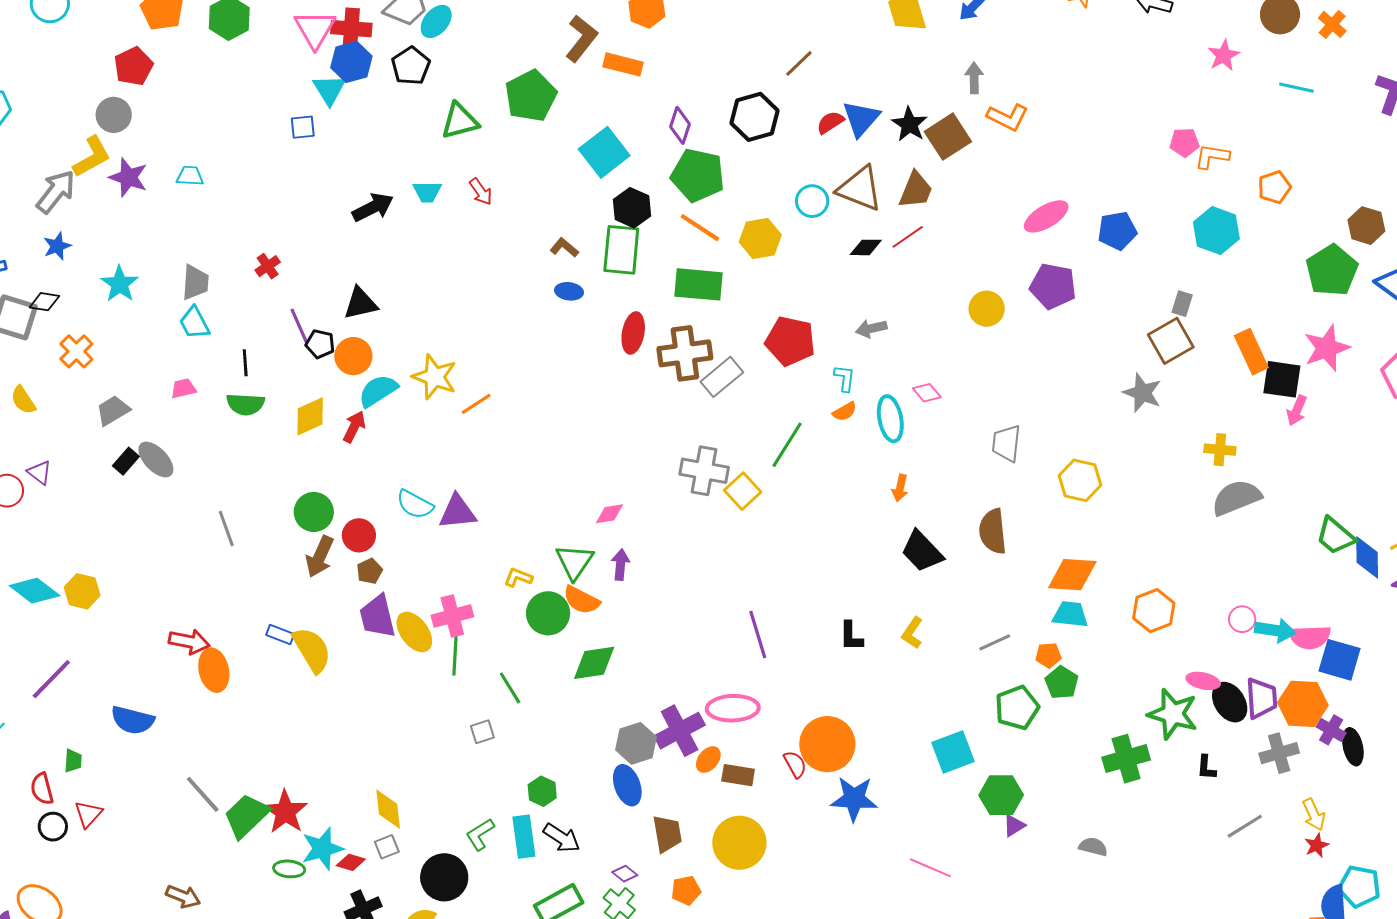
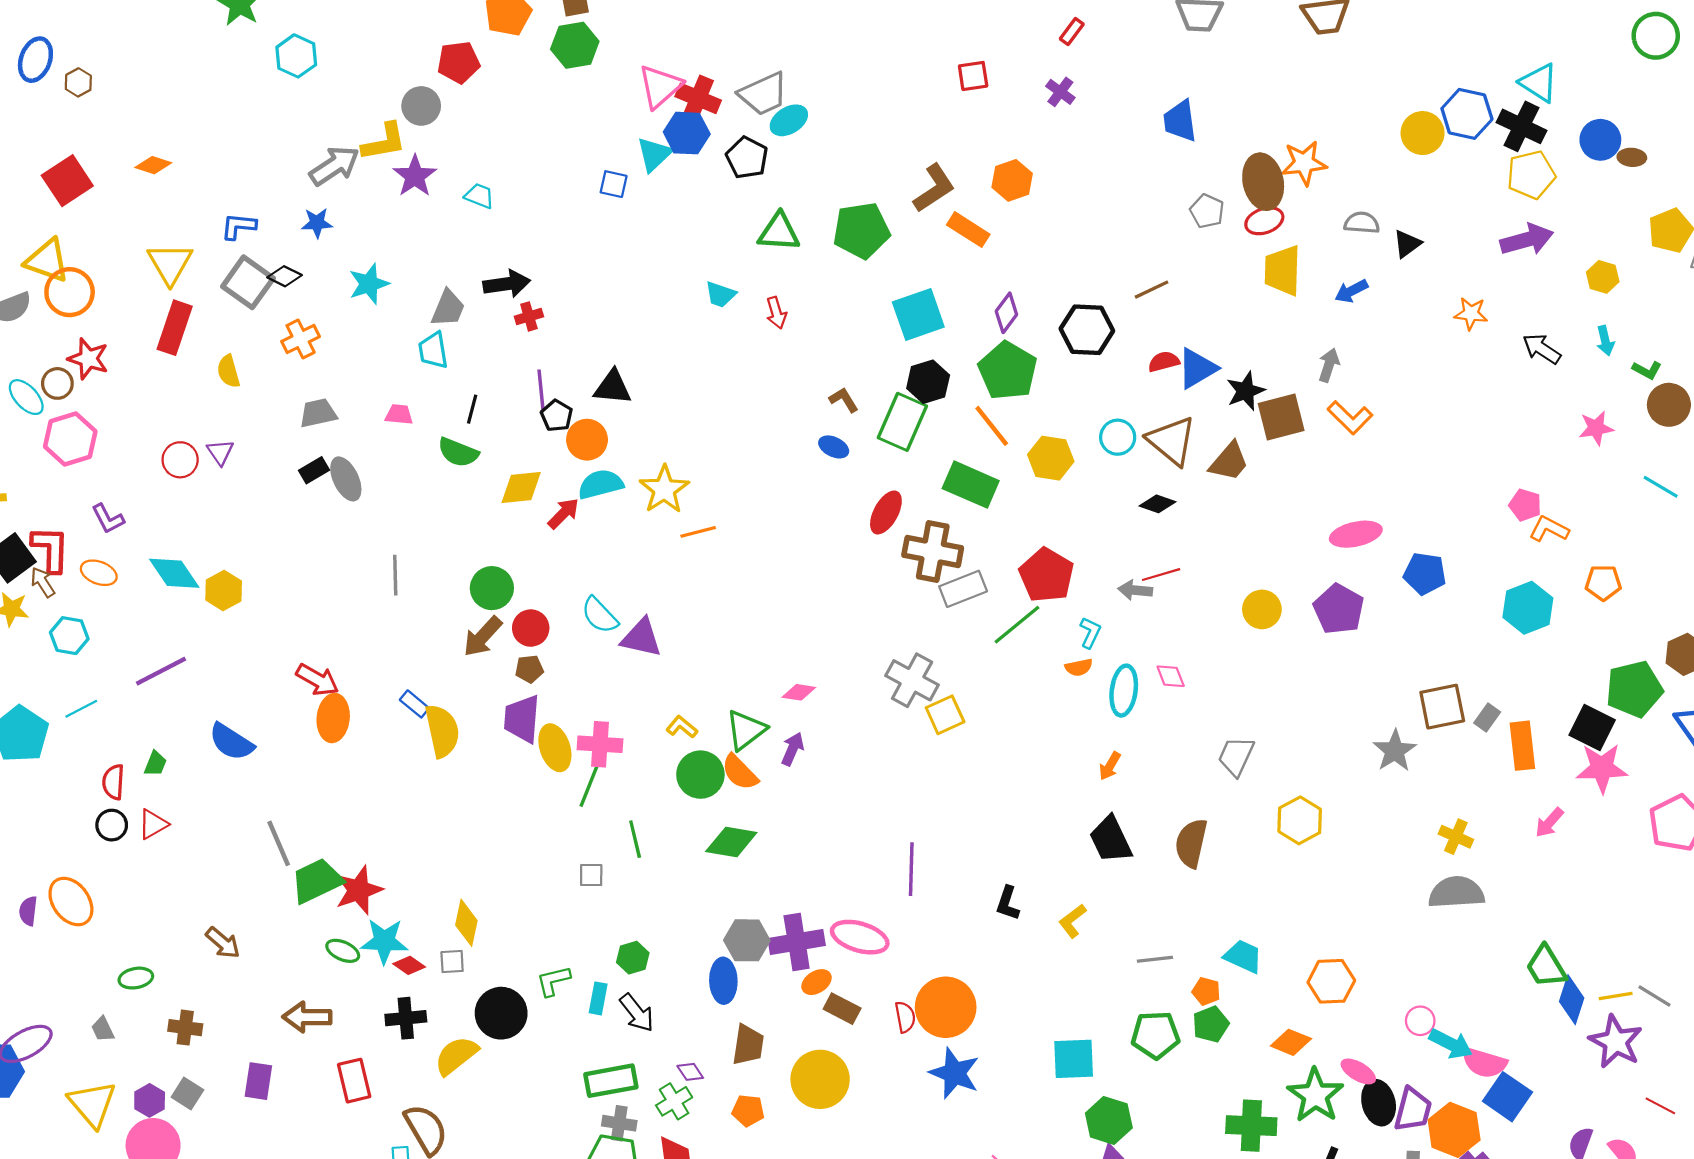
black pentagon: (411, 66) -> (747, 158), turned -30
black arrow: (373, 207) -> (507, 284), moved
red line: (908, 237) -> (1161, 575), moved
gray rectangle: (1182, 304) -> (1487, 718), moved
black square: (1282, 379) -> (1592, 728), moved
green line: (787, 445) -> (1017, 625), moved
orange diamond: (1072, 575) -> (1291, 1042), moved, size x0.7
cyan rectangle: (524, 837) -> (598, 998), size x0.7

